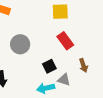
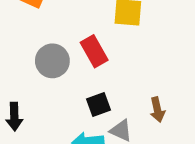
red rectangle: (65, 41) -> (94, 51), moved

